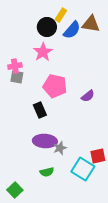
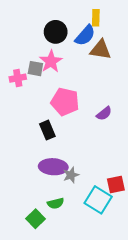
yellow rectangle: (61, 15) -> (96, 18), moved, turned -32
brown triangle: (91, 24) -> (101, 50), moved
gray square: (17, 77) -> (35, 69), moved
green square: (15, 190) -> (35, 219), moved

